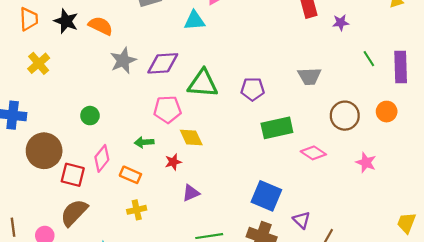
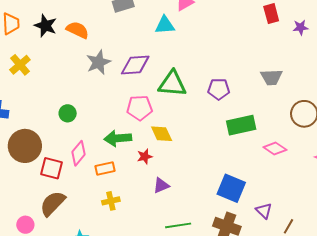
green arrow: (144, 142) -> (118, 138), size x1.5
orange rectangle: (130, 175) -> (105, 168), turned -36

